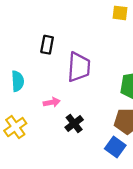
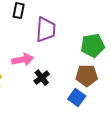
pink arrow: (52, 102) -> (23, 60), size x1.5

